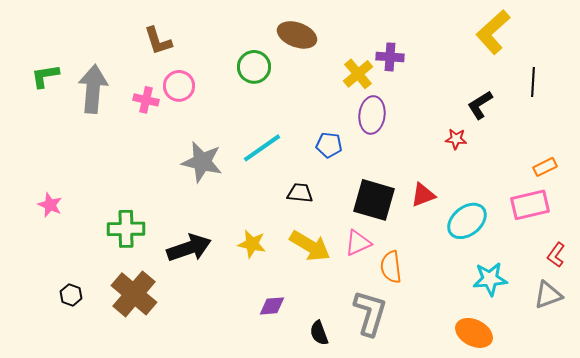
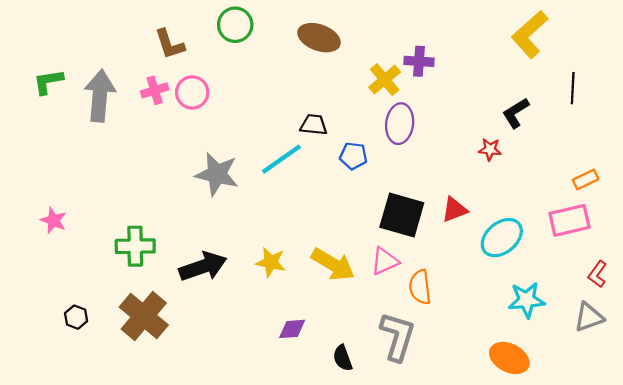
green circle: (254, 67) -> (235, 25), moved
pink cross: (146, 100) -> (155, 90), moved, turned -30
black trapezoid: (300, 193) -> (314, 125), moved

